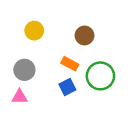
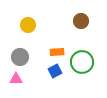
brown circle: (85, 35) -> (81, 21), moved
orange rectangle: (70, 64) -> (57, 52), turned -32

